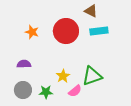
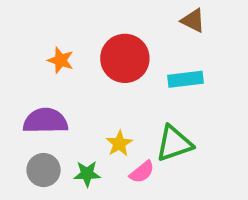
brown triangle: (91, 11) -> (193, 21), moved
cyan rectangle: (99, 31) -> (185, 79), moved
purple semicircle: (24, 64) -> (45, 121), size x1.6

